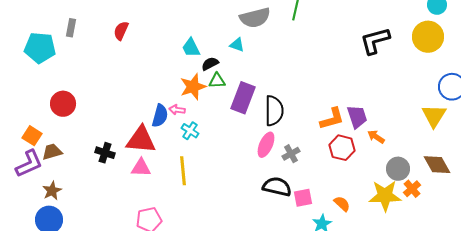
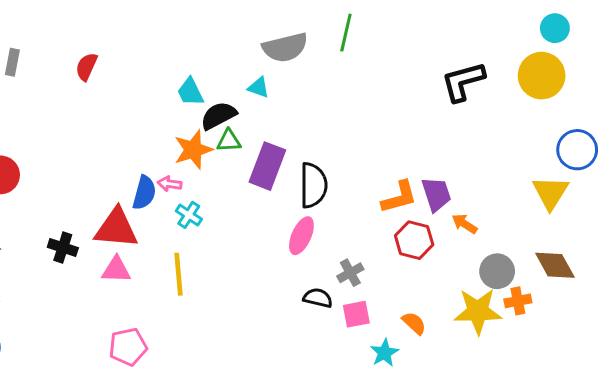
black semicircle: (210, 64) -> (218, 116), size x1.4
gray cross: (291, 154) -> (350, 273), moved
black semicircle: (277, 187) -> (318, 298), size x0.7
orange cross: (412, 189) -> (518, 301), turned 30

